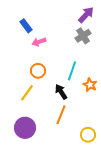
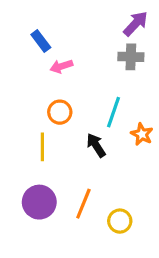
gray cross: (83, 36) -> (131, 57), turned 35
yellow line: (27, 93) -> (42, 147), turned -36
orange line: (61, 115) -> (83, 204), moved
yellow circle: (88, 135) -> (120, 221), moved

